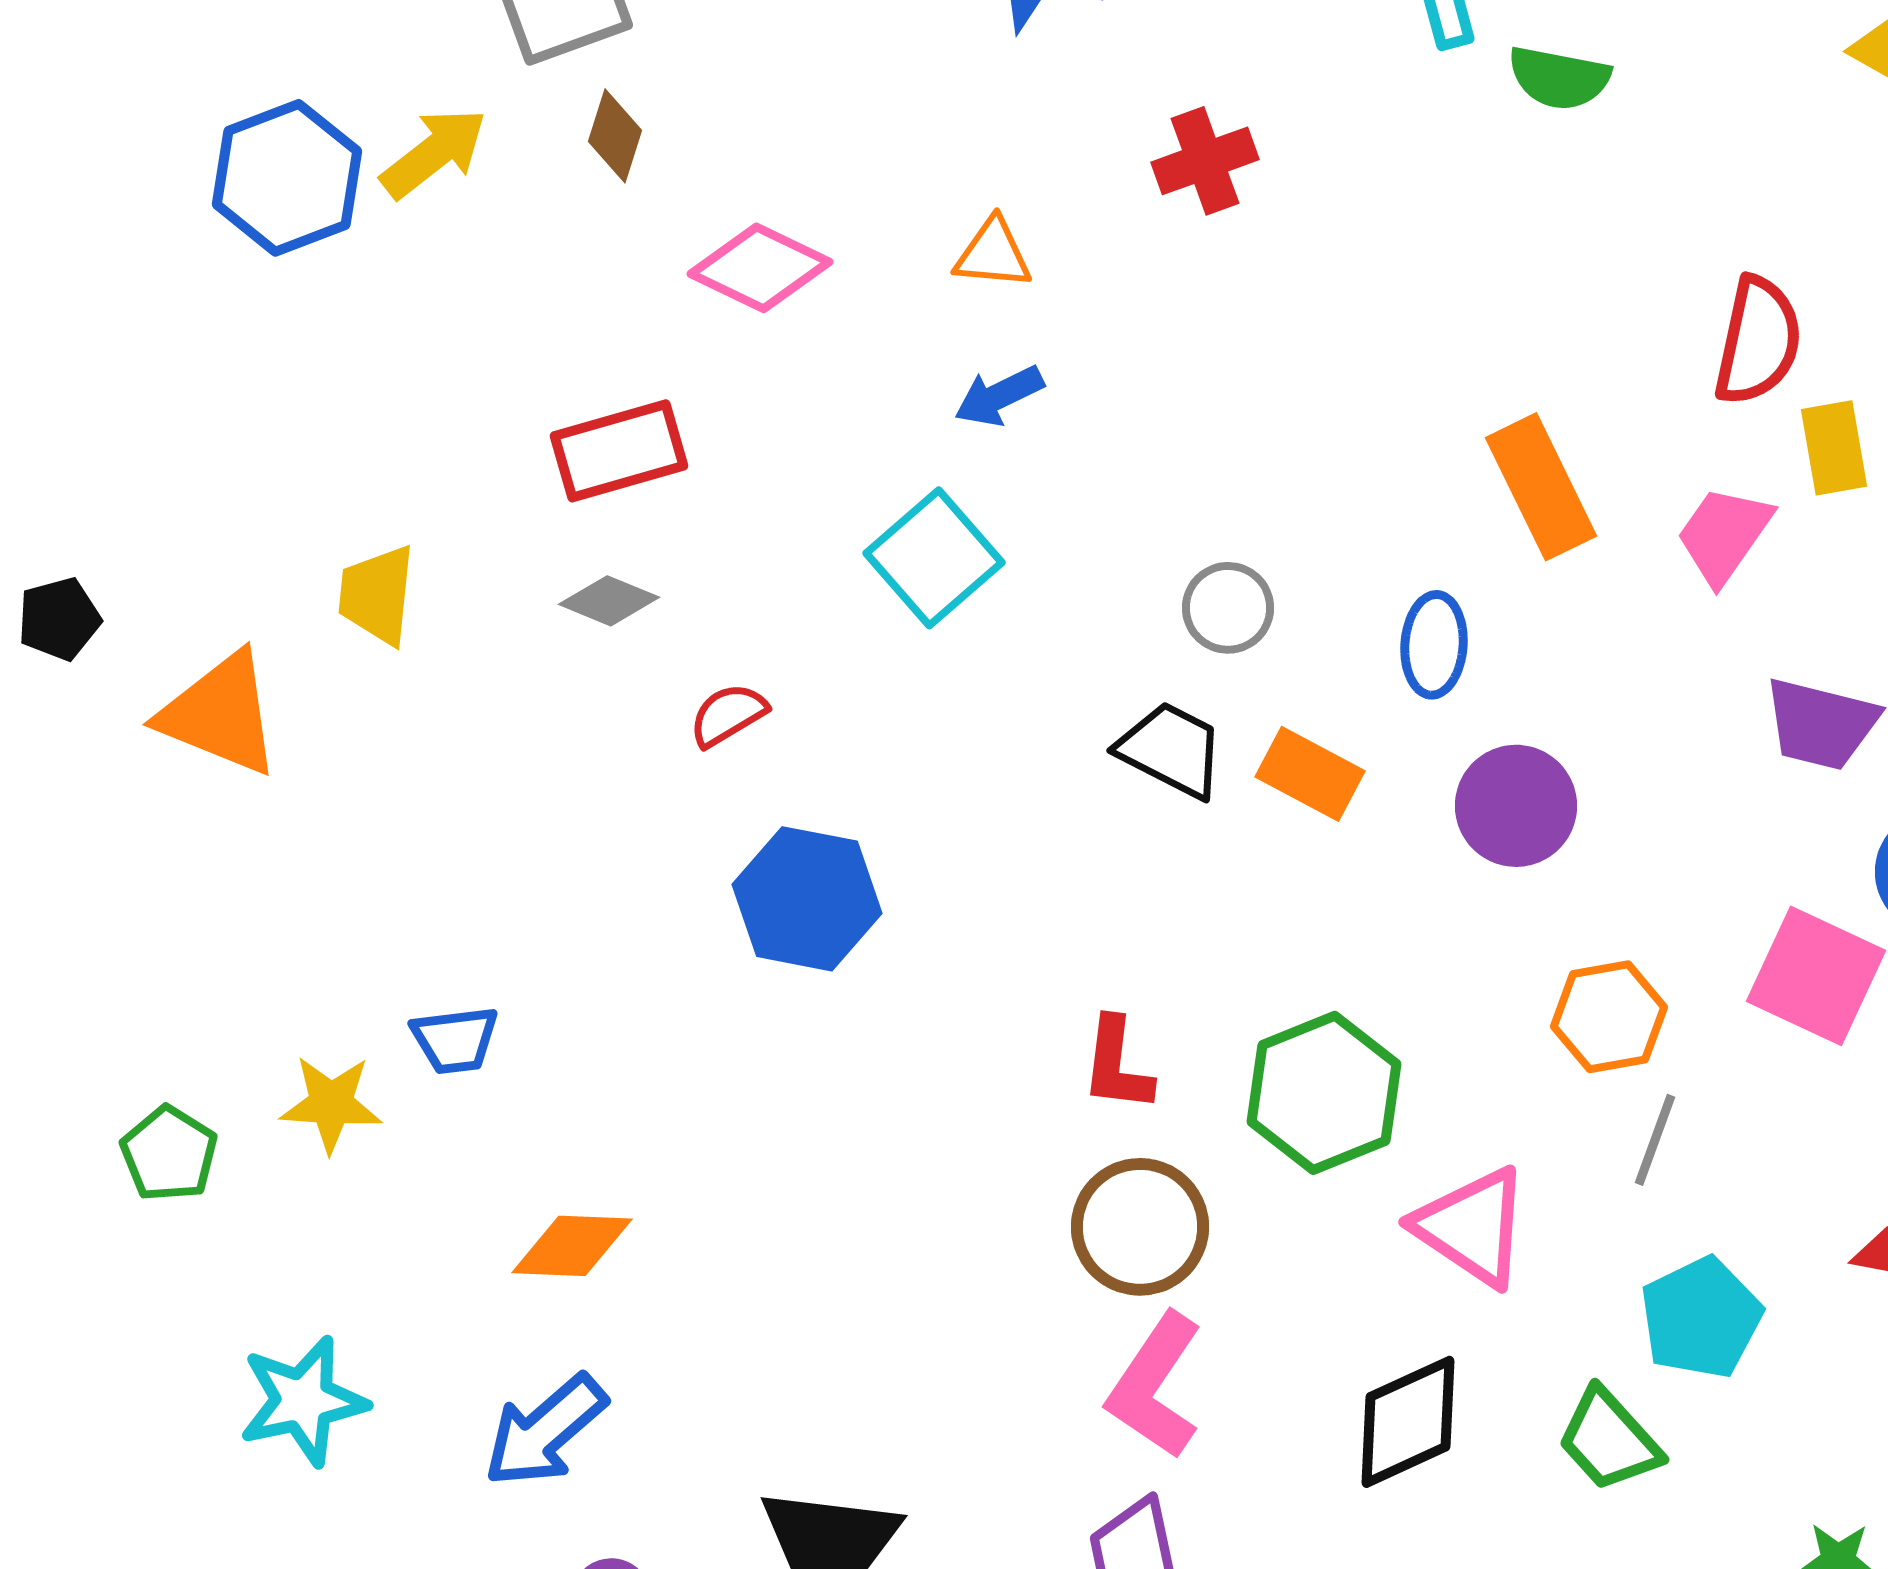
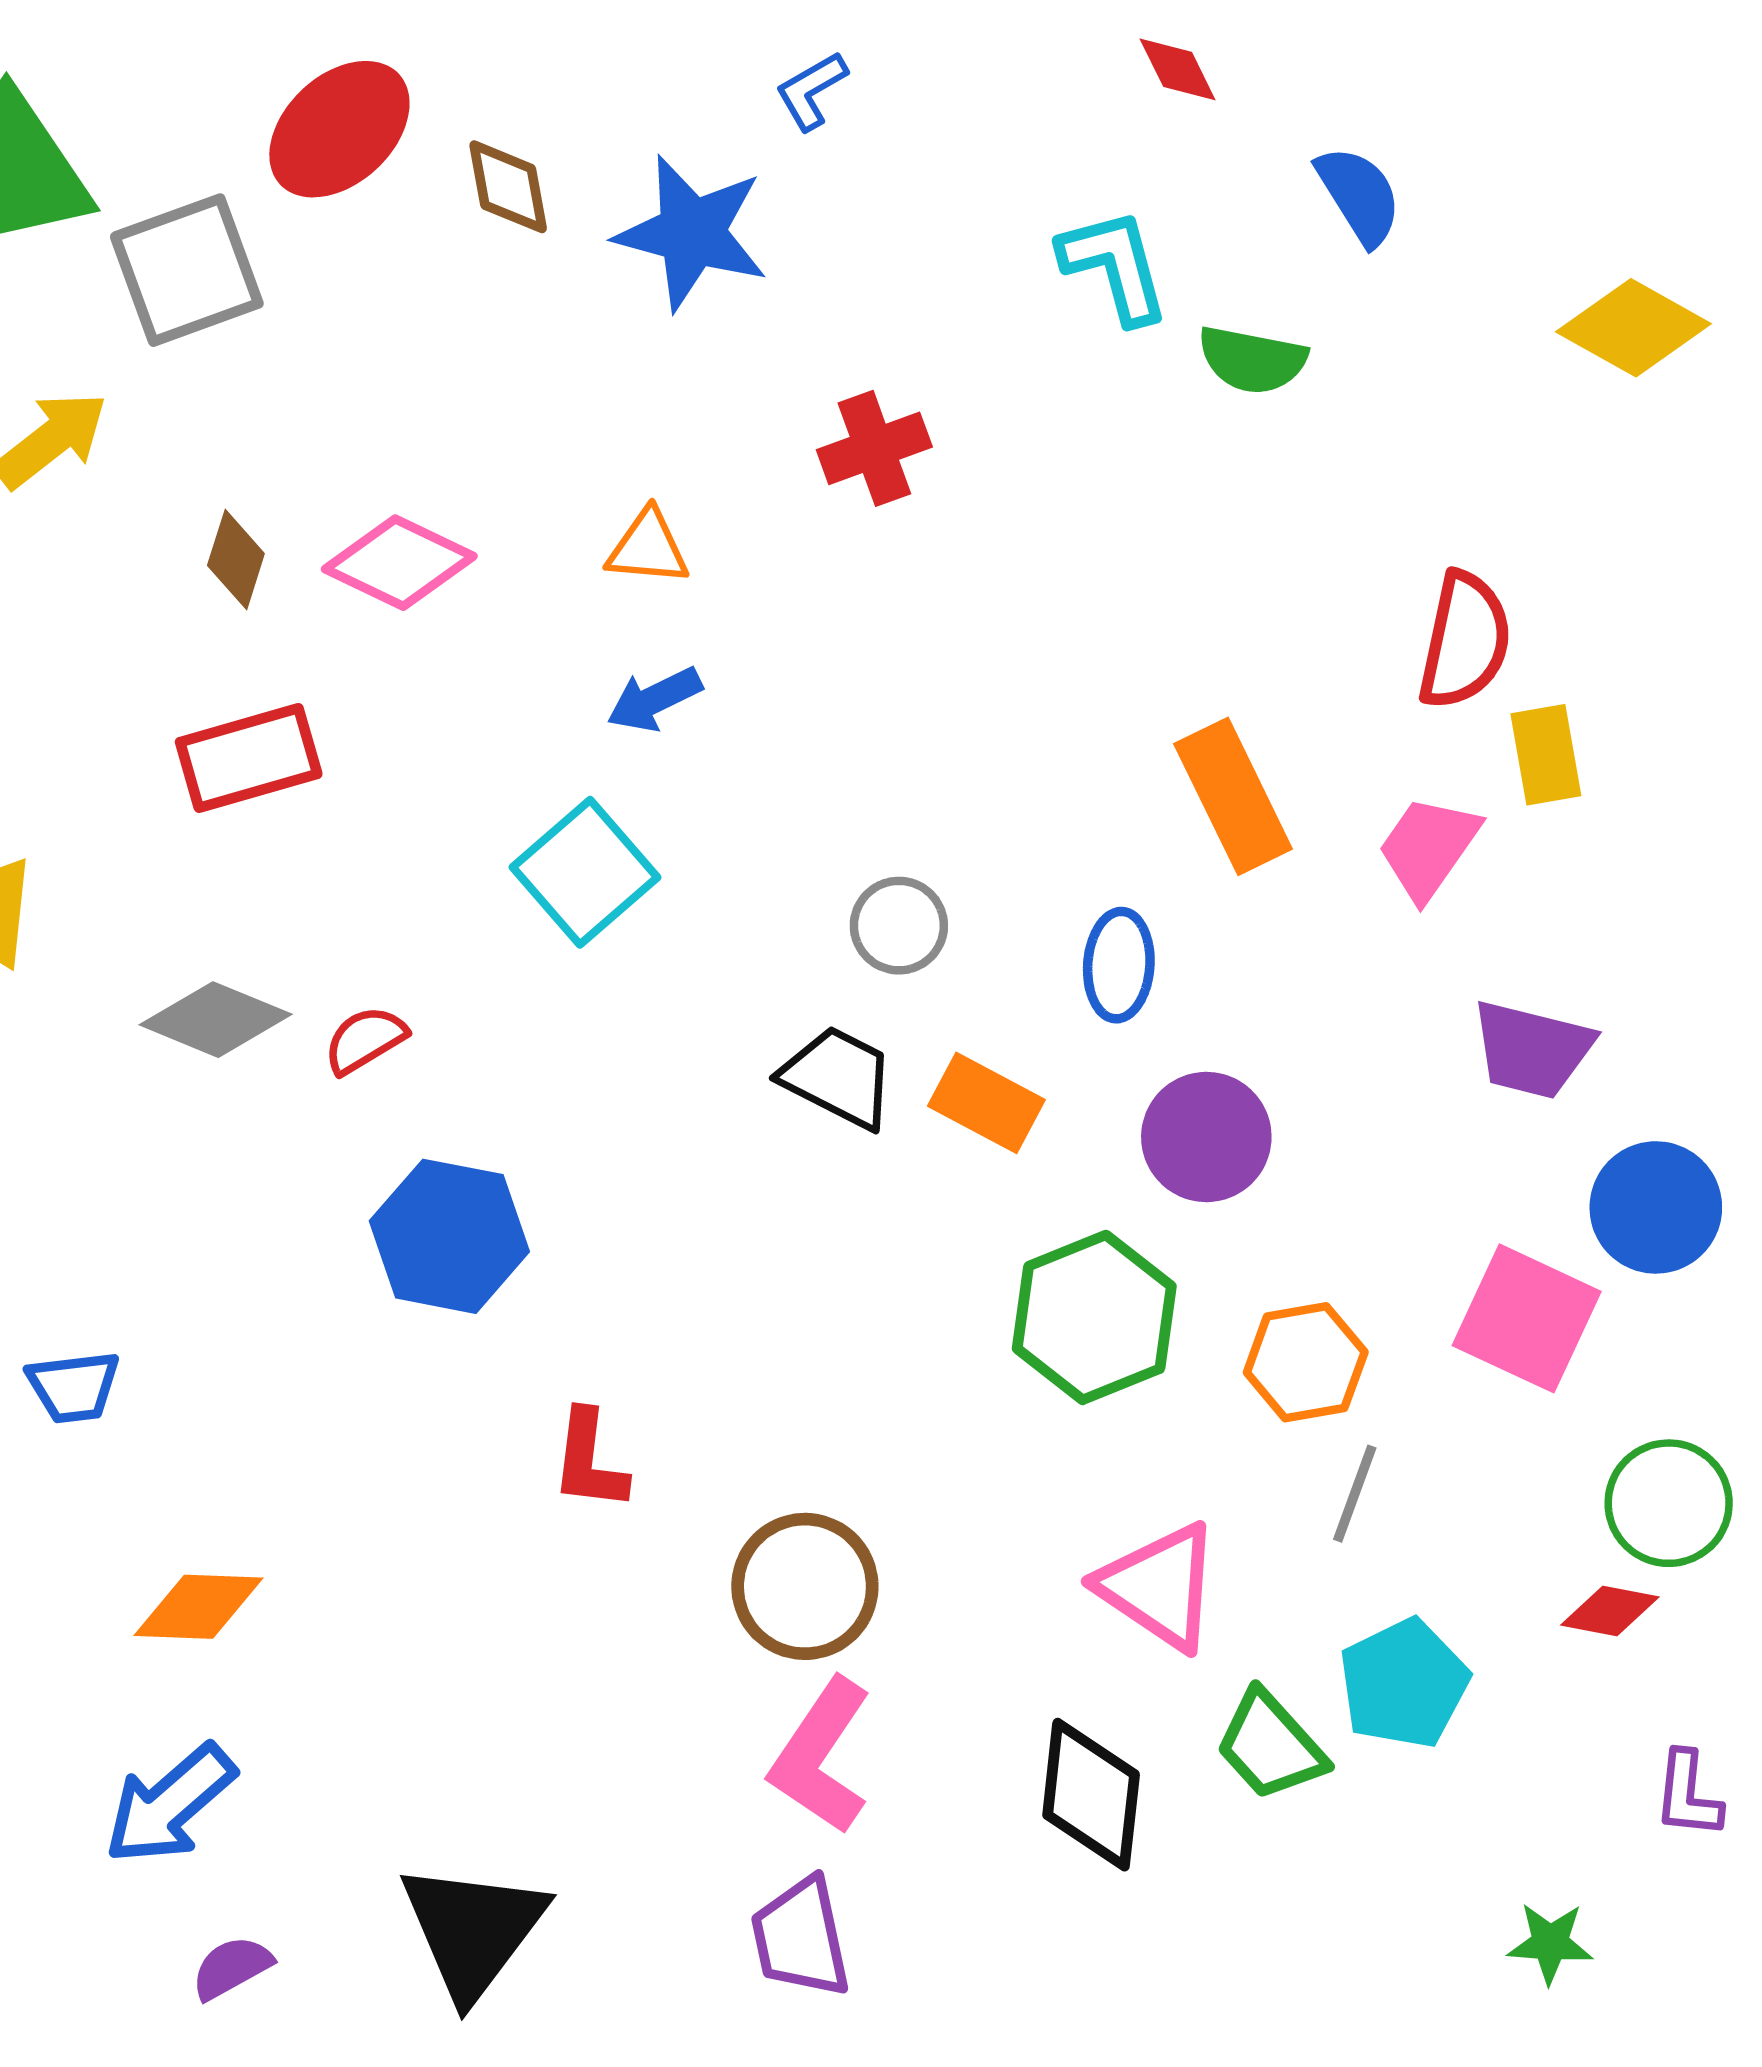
brown diamond: (615, 136) -> (236, 559), moved
gray diamond: (609, 601) -> (216, 1020), moved, size x1.4
red L-shape: (1117, 1065) -> (589, 1460), moved
green hexagon: (1324, 1093) -> (1094, 1317), moved
black diamond: (1408, 1422) -> (1091, 1795), turned -59
green trapezoid: (1609, 1440) -> (1270, 1746), moved

